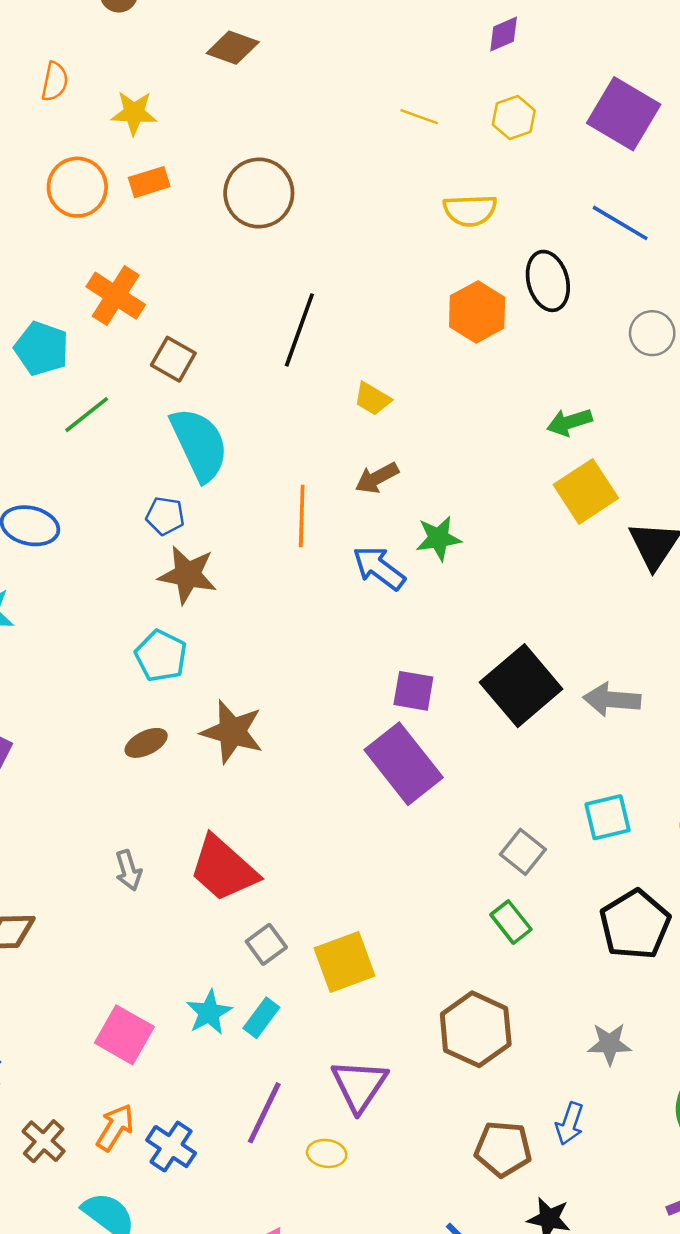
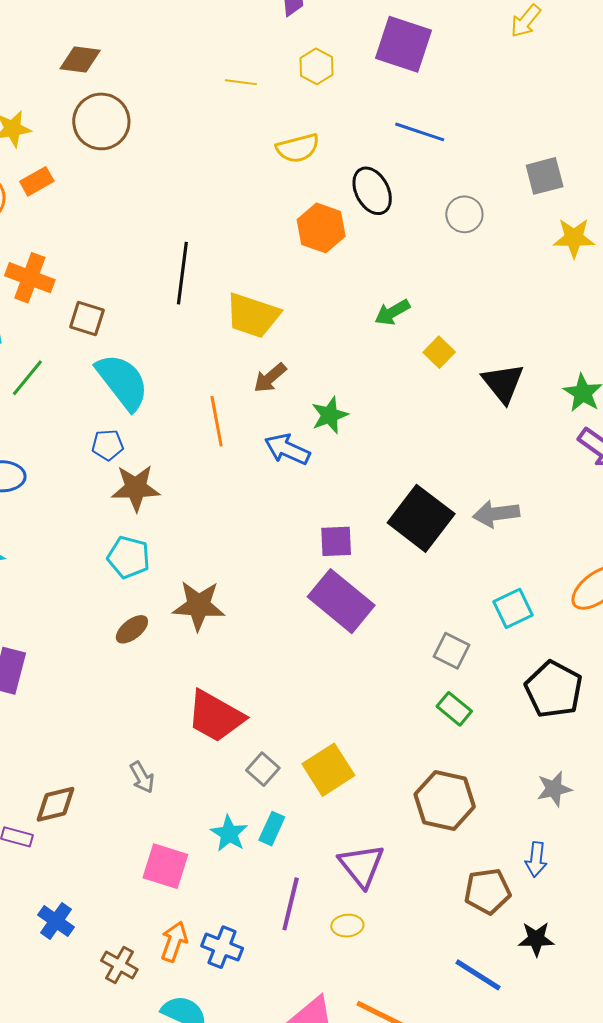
brown circle: (259, 193) -> (101, 121), moved
yellow trapezoid: (372, 399) -> (253, 315), size x1.8
green arrow: (569, 422) -> (392, 312), moved
yellow square: (586, 491) -> (439, 352), size x0.6
gray arrow: (128, 870) -> (142, 777), moved

